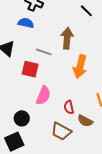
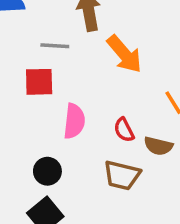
orange arrow: (80, 66) -> (124, 54), turned -40

